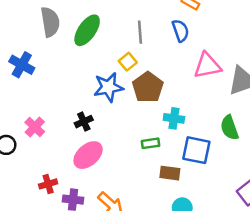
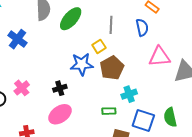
cyan cross: (174, 118) -> (129, 94), turned -35
green semicircle: (229, 128) -> (170, 117), moved

